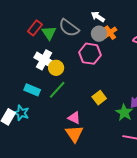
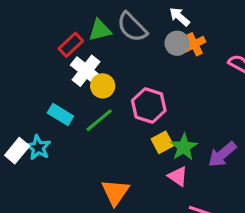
red rectangle: (35, 28) -> (71, 45), moved
green triangle: (49, 33) -> (100, 30), turned 42
pink hexagon: (90, 54) -> (149, 105), moved
green star: (124, 113) -> (184, 147), moved
pink triangle: (74, 118) -> (178, 176), moved

